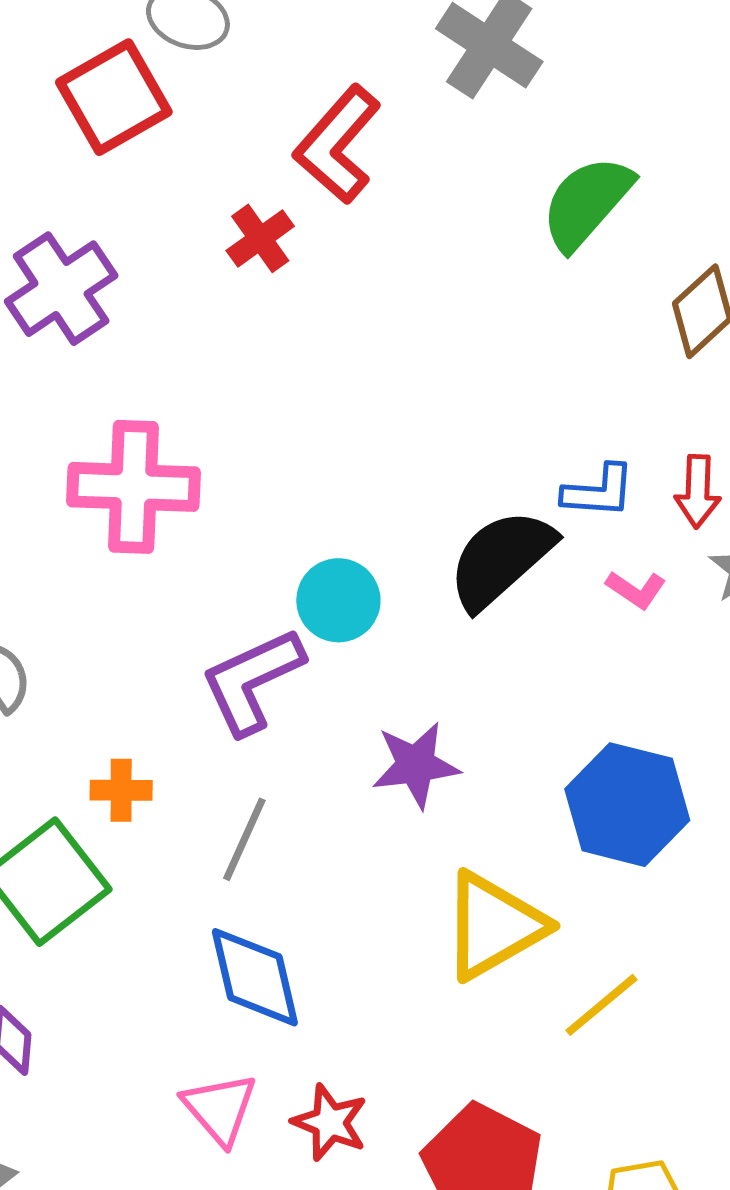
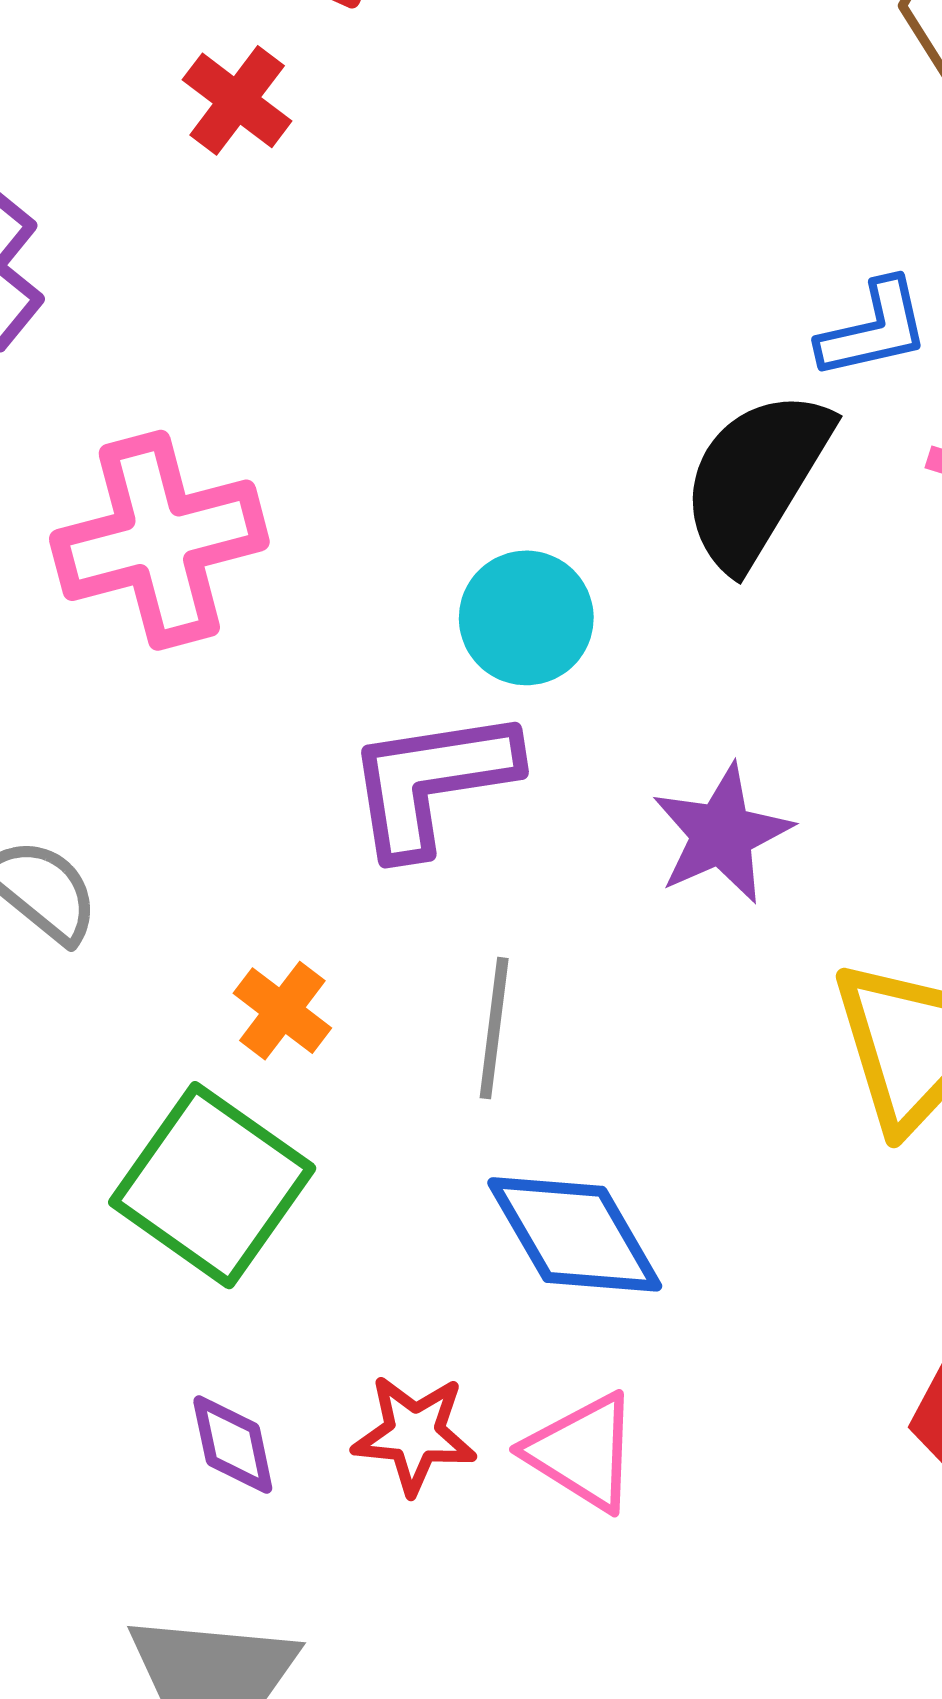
purple L-shape: (252, 681) -> (432, 782), turned 33
orange cross: (121, 790) -> (282, 1011), turned -36
red star: (330, 1122) -> (414, 1434), moved

